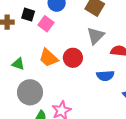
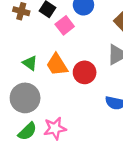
green triangle: (18, 64) -> (30, 63), moved

